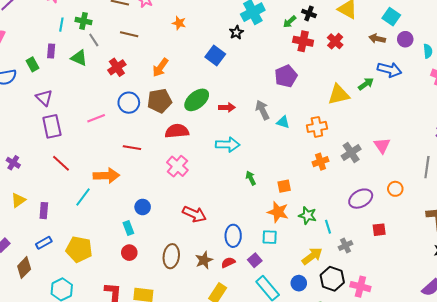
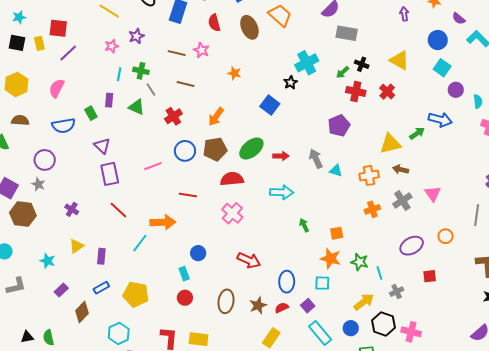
brown arrow: (377, 39) -> (401, 169), moved

